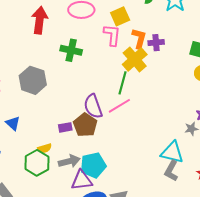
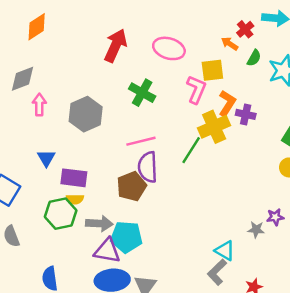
pink line: (119, 106) -> (141, 141), moved
purple rectangle: (65, 127) -> (74, 178), moved, size x1.5
cyan triangle: (172, 152) -> (225, 251), size x0.7

